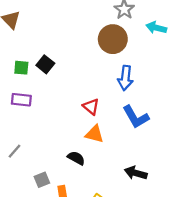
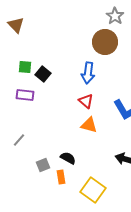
black square: (45, 64) -> (43, 74), moved
blue arrow: (125, 78) -> (88, 73), moved
black semicircle: (76, 158) -> (68, 158), moved

